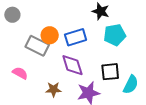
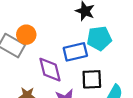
blue rectangle: (76, 37) -> (75, 52), moved

